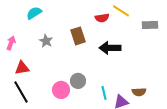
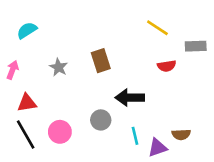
cyan semicircle: (34, 13) -> (27, 30), moved
red semicircle: (102, 18) -> (167, 66), moved
black arrow: (110, 48) -> (130, 98), moved
pink circle: (61, 90) -> (60, 132), moved

